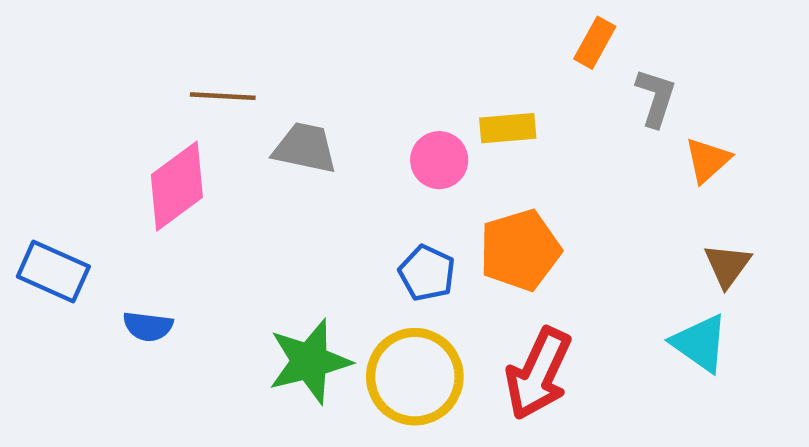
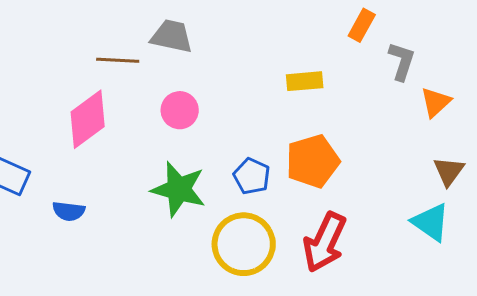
gray trapezoid: (305, 148) -> (172, 36), moved
pink circle: (439, 160) -> (180, 110), moved
green star: (310, 361) -> (179, 189), moved, turned 30

